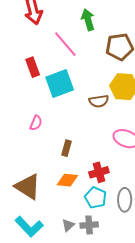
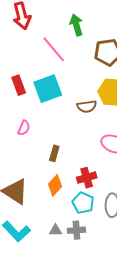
red rectangle: (33, 67) -> (19, 85), moved
orange diamond: (67, 180) -> (55, 185), turned -55
gray triangle: (68, 225) -> (55, 230), turned 40

